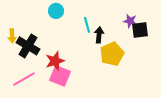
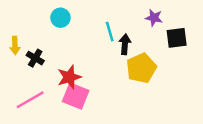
cyan circle: (56, 11) -> (60, 18), moved
purple star: (130, 21) -> (154, 18), moved
black cross: (28, 46) -> (35, 58), size x0.6

